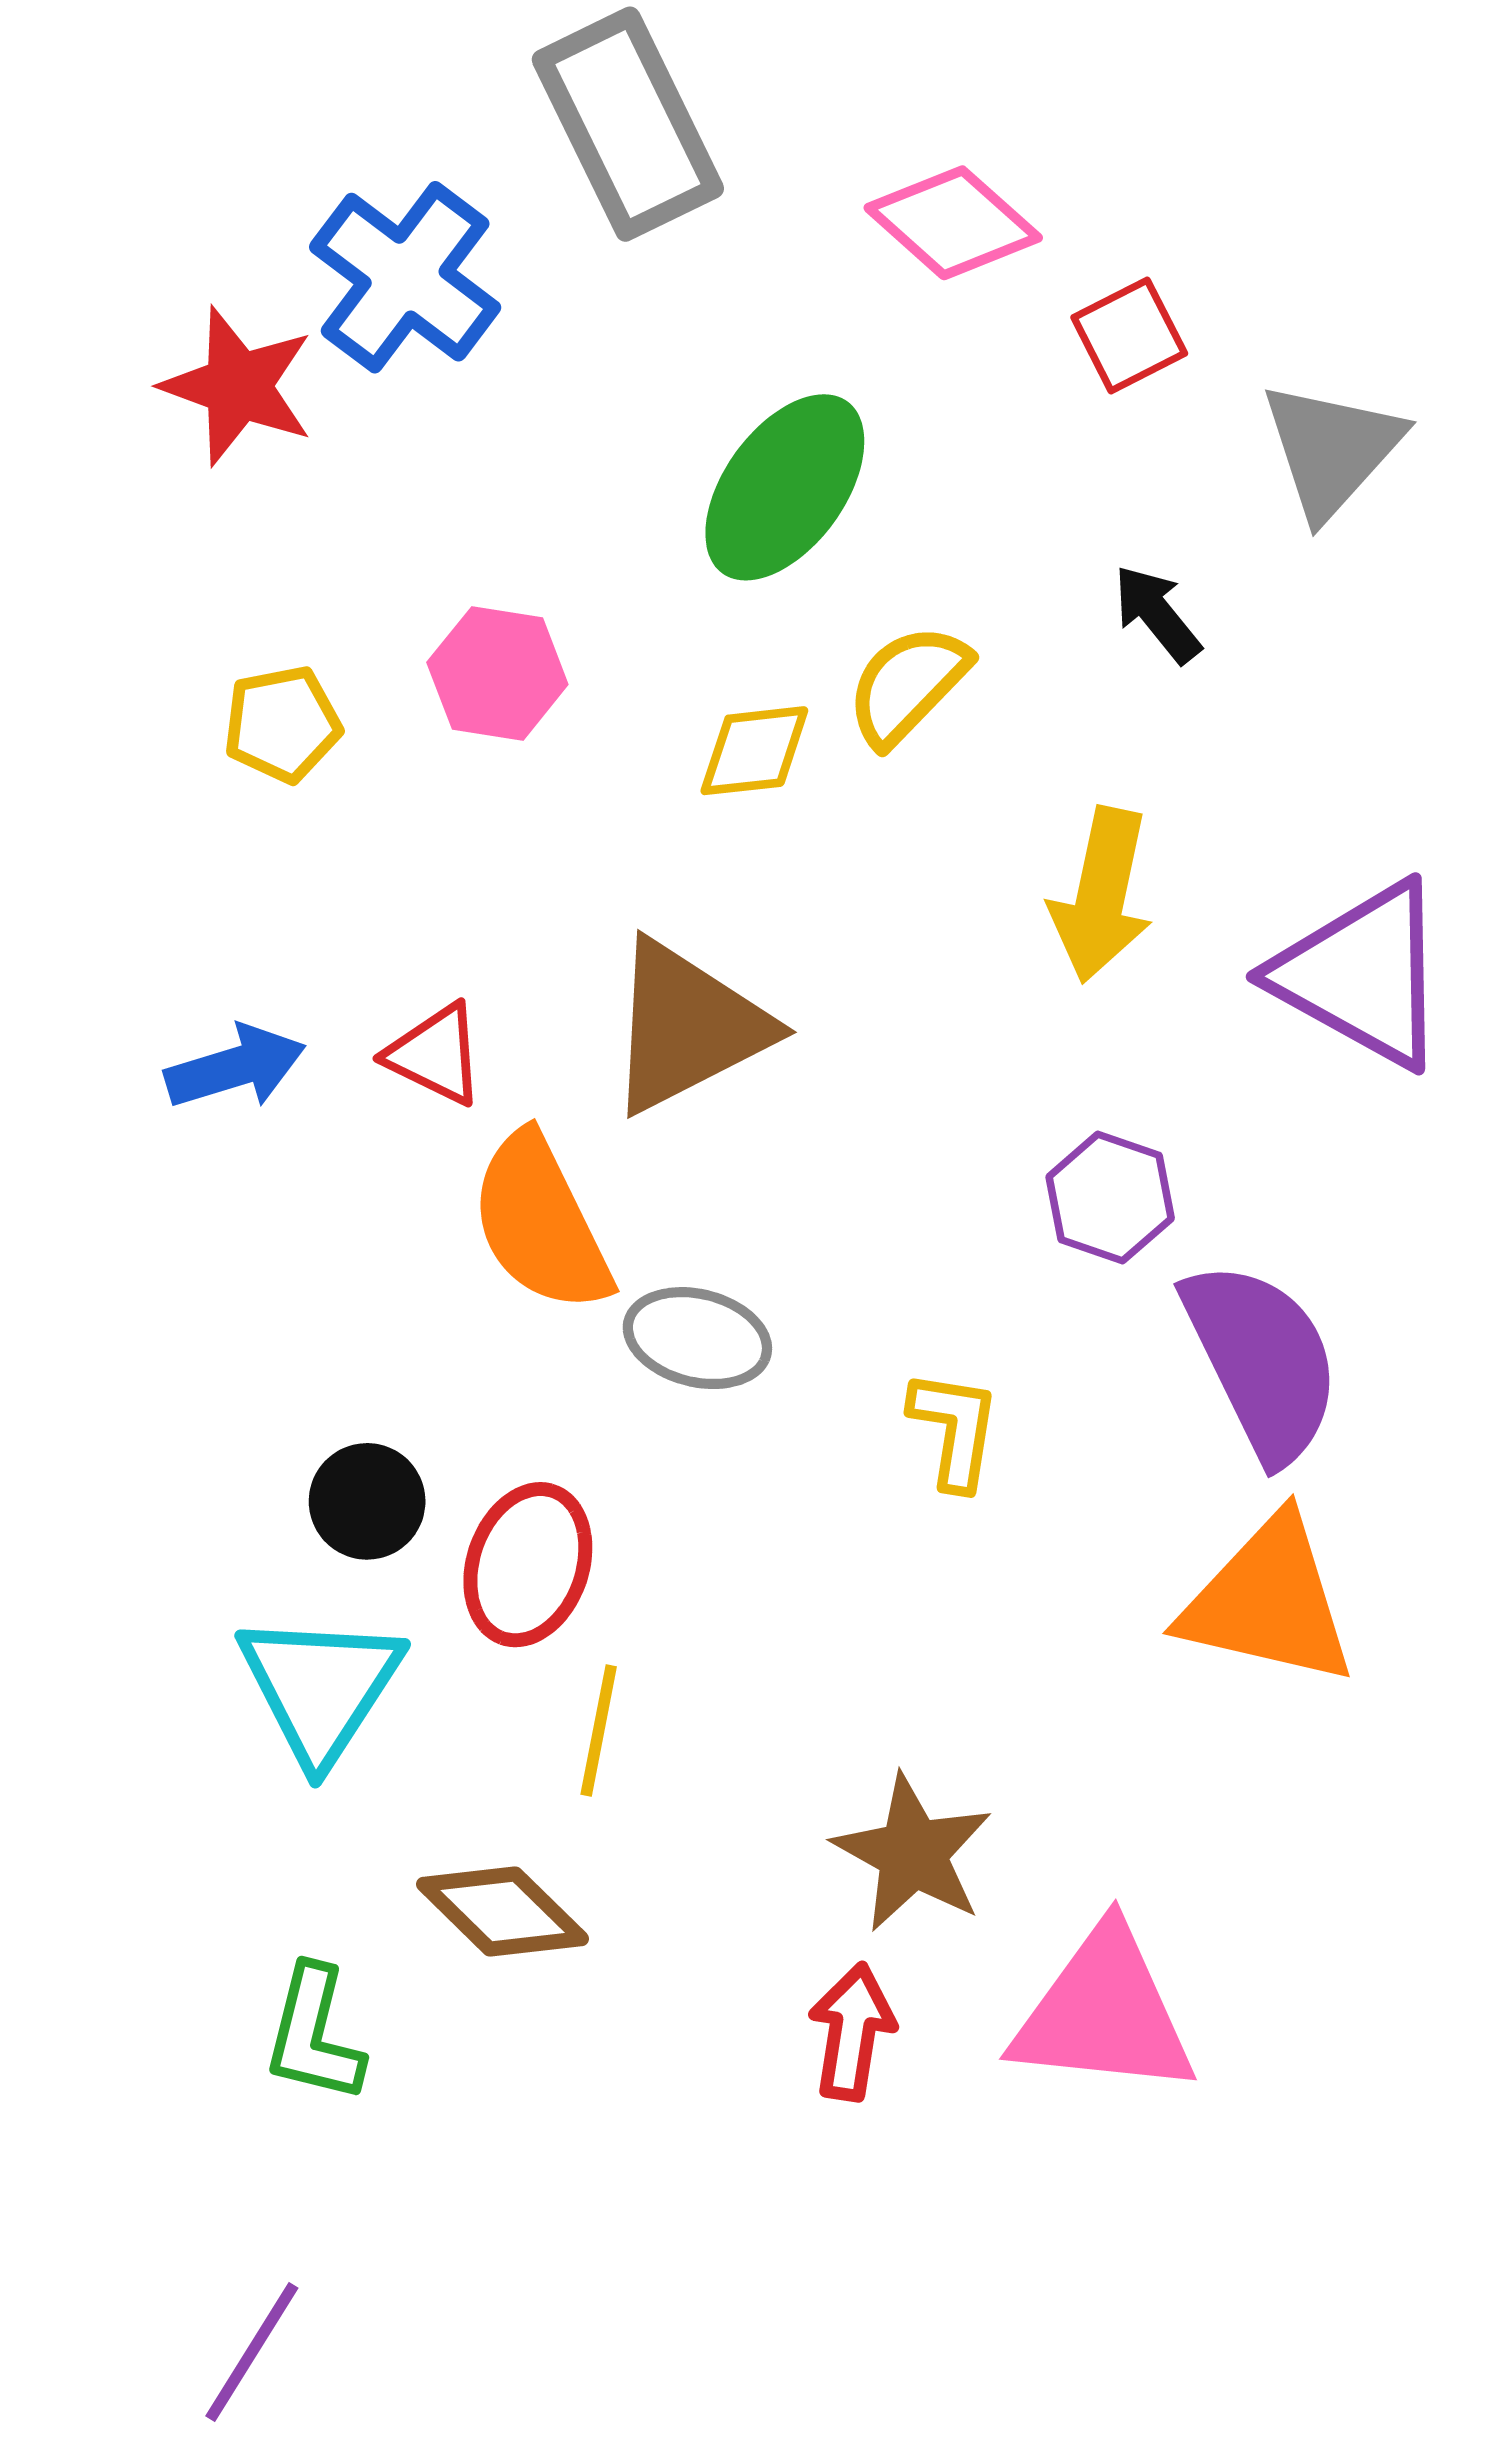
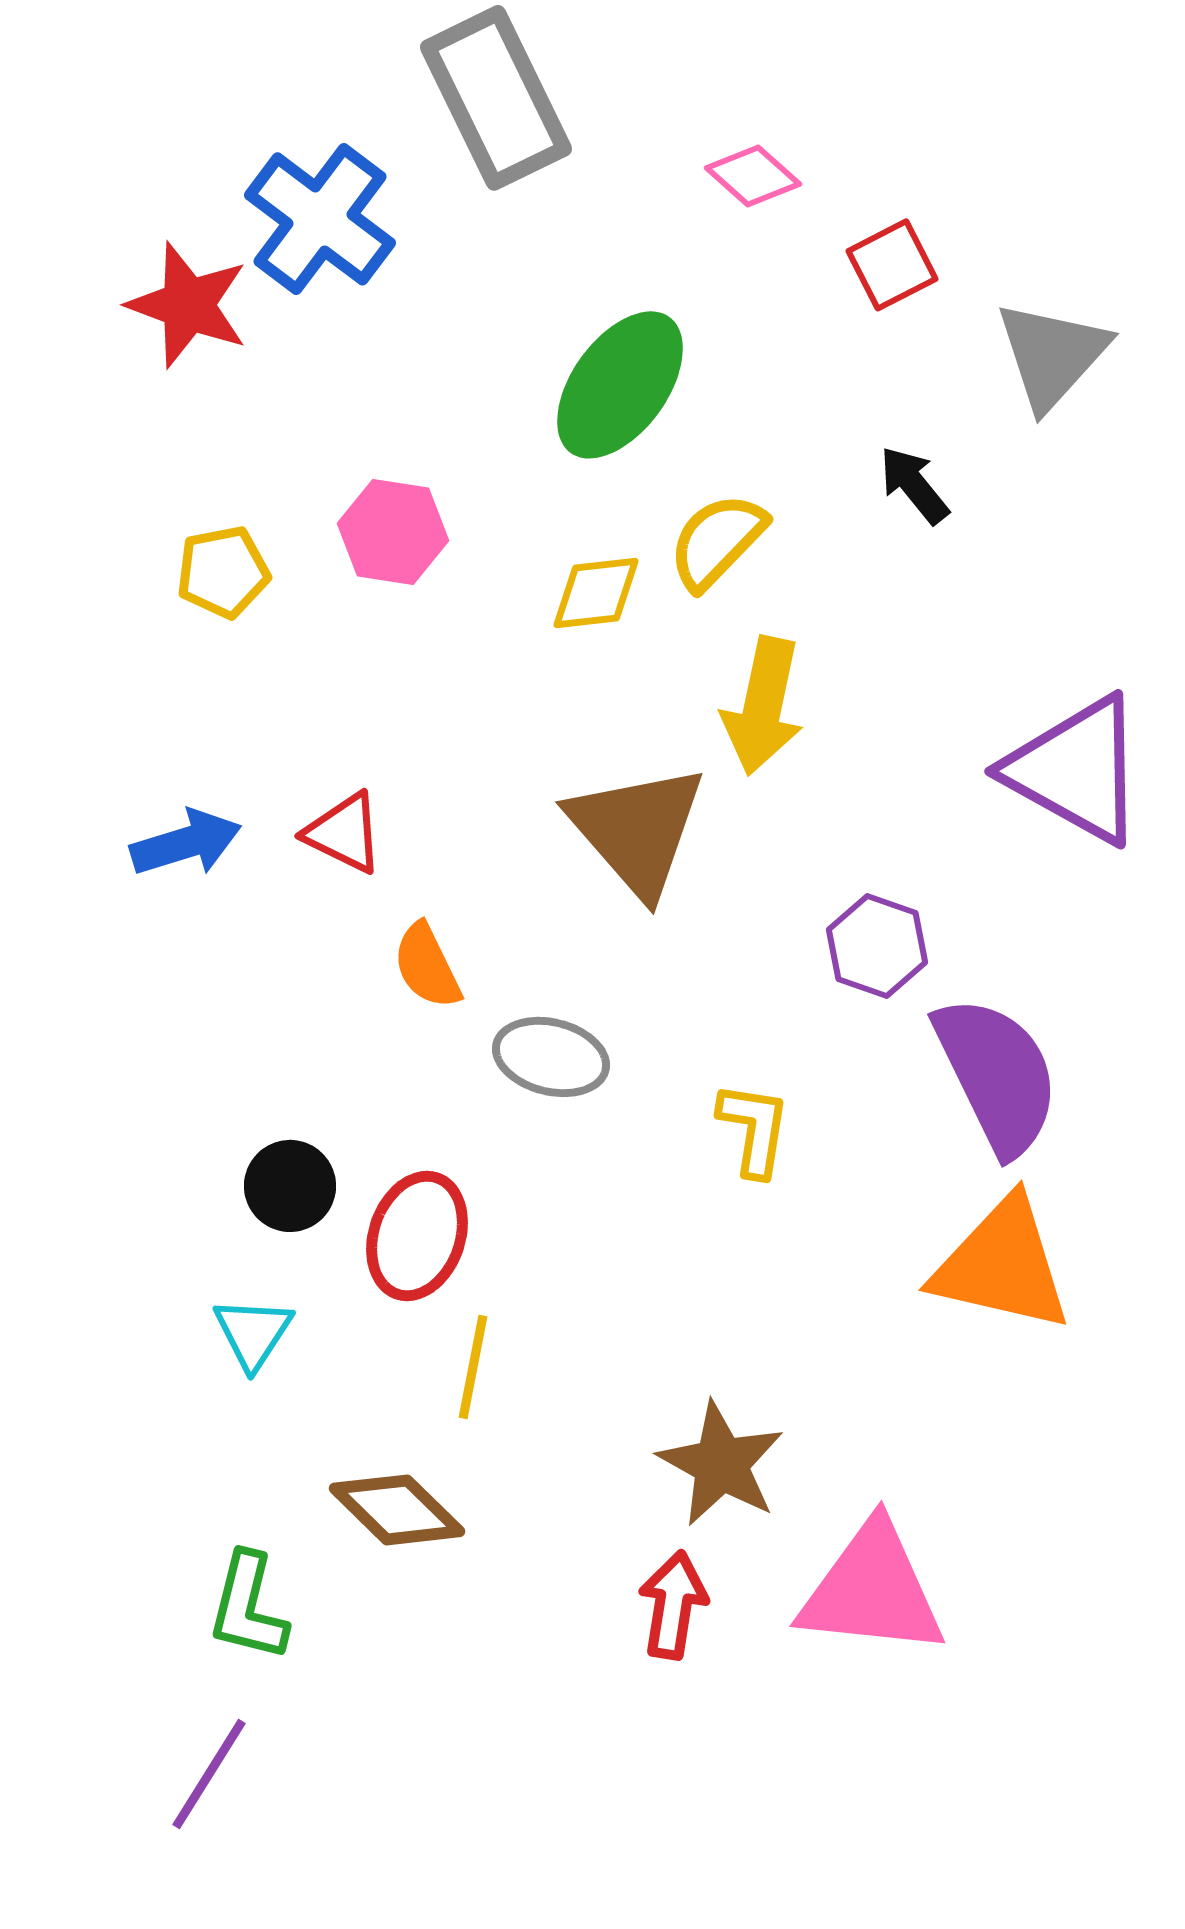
pink diamond: (953, 223) -> (753, 176), size x0.7
yellow arrow: (1101, 895) -> (763, 706), moved
brown triangle: (687, 1027) -> (637, 830), moved, turned -44
orange semicircle: (540, 1223) -> (427, 966), size x0.6
cyan triangle: (320, 1687) -> (253, 1333), size x0.6
purple line: (252, 2352) -> (209, 1774), moved

